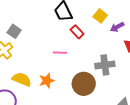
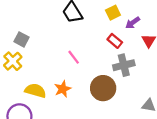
yellow square: (100, 16) -> (113, 13), turned 32
red rectangle: (77, 32) -> (115, 41), moved
pink line: (60, 53) -> (74, 57), turned 56

